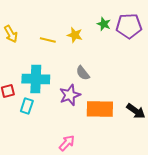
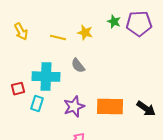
gray semicircle: (83, 73) -> (78, 66), moved
purple star: (70, 95) -> (74, 107), moved

